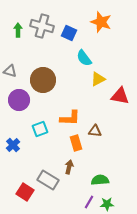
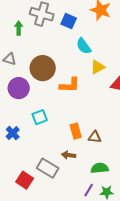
green arrow: (18, 30) -> (19, 28), moved
orange L-shape: (70, 118) -> (70, 85), moved
brown triangle: (95, 131) -> (95, 137), moved
brown arrow: (69, 167) -> (69, 155), turned -96

